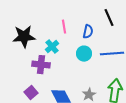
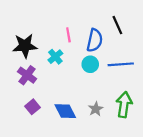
blue semicircle: (88, 32) -> (95, 40), size x1.5
purple cross: (41, 65) -> (27, 75), moved, turned 30

